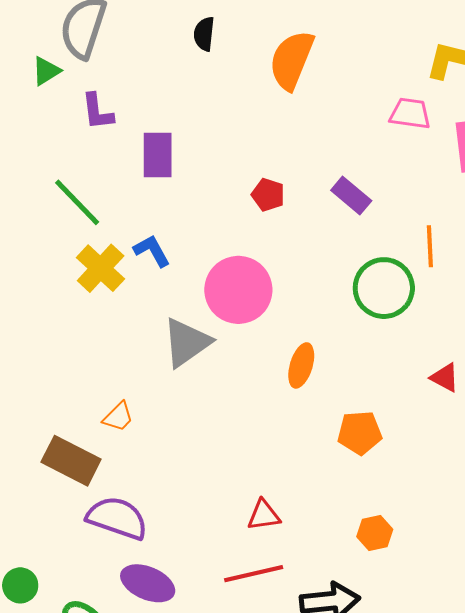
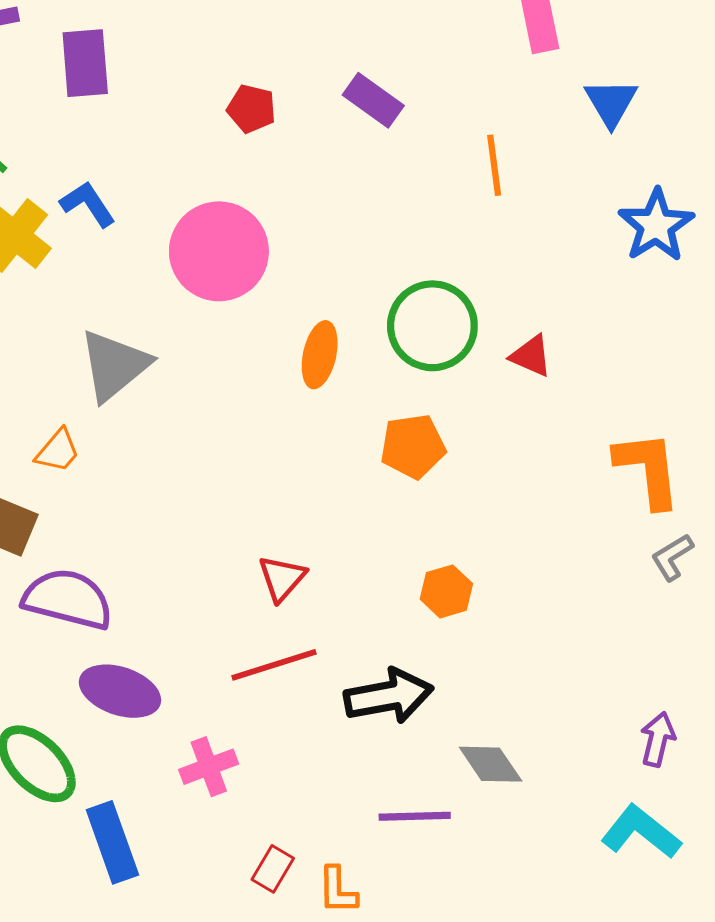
green circle: (384, 288) -> (432, 326), moved
gray triangle: (187, 342) -> (114, 365), moved
red triangle: (264, 515) -> (282, 578), turned -36

